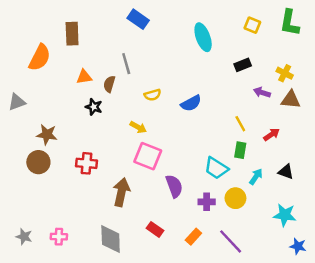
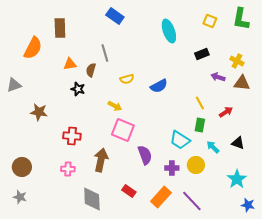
brown circle: (38, 162) -> (22, 167), moved
cyan arrow: (256, 177) -> (213, 147), turned -80
cyan star: (285, 215) -> (237, 179), turned 30
pink cross: (59, 237) -> (68, 169), moved
orange rectangle: (193, 237) -> (161, 197), size x1.5

